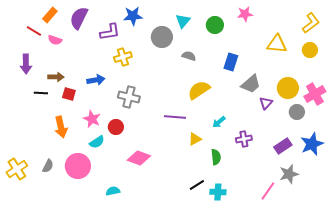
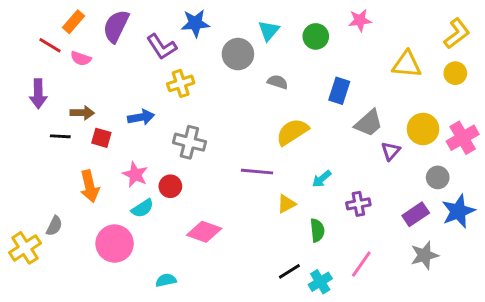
purple L-shape: (110, 32) -> (162, 47), turned 65
gray circle: (297, 112) -> (438, 177), moved
gray semicircle: (48, 166) -> (54, 226), moved
pink line: (268, 191) -> (361, 264), moved
cyan cross: (218, 192) -> (320, 282), turned -35

